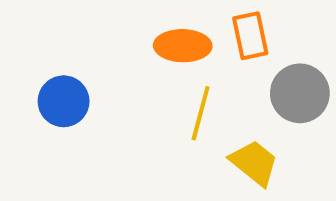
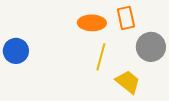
blue circle: (64, 101) -> (16, 51), moved

